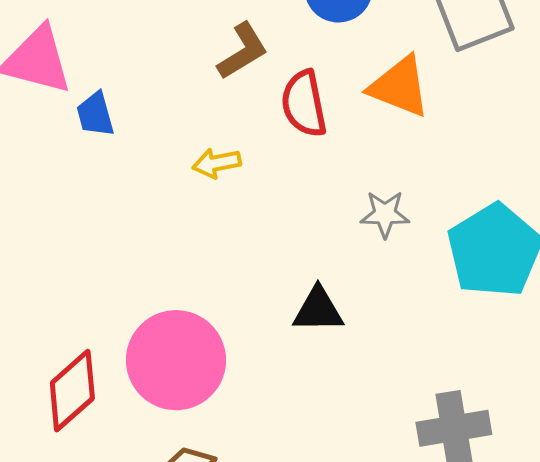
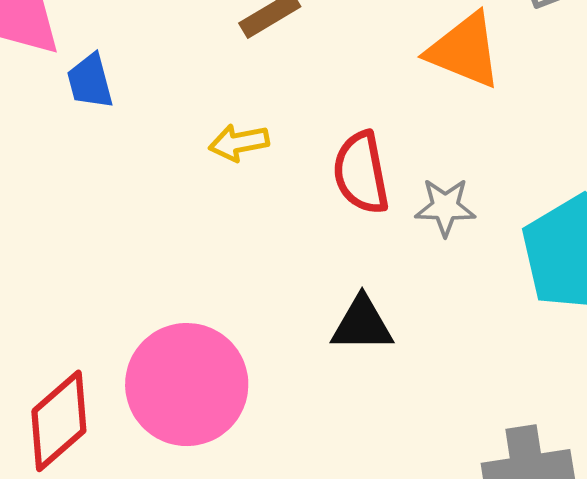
red semicircle: (304, 104) -> (361, 173), moved

